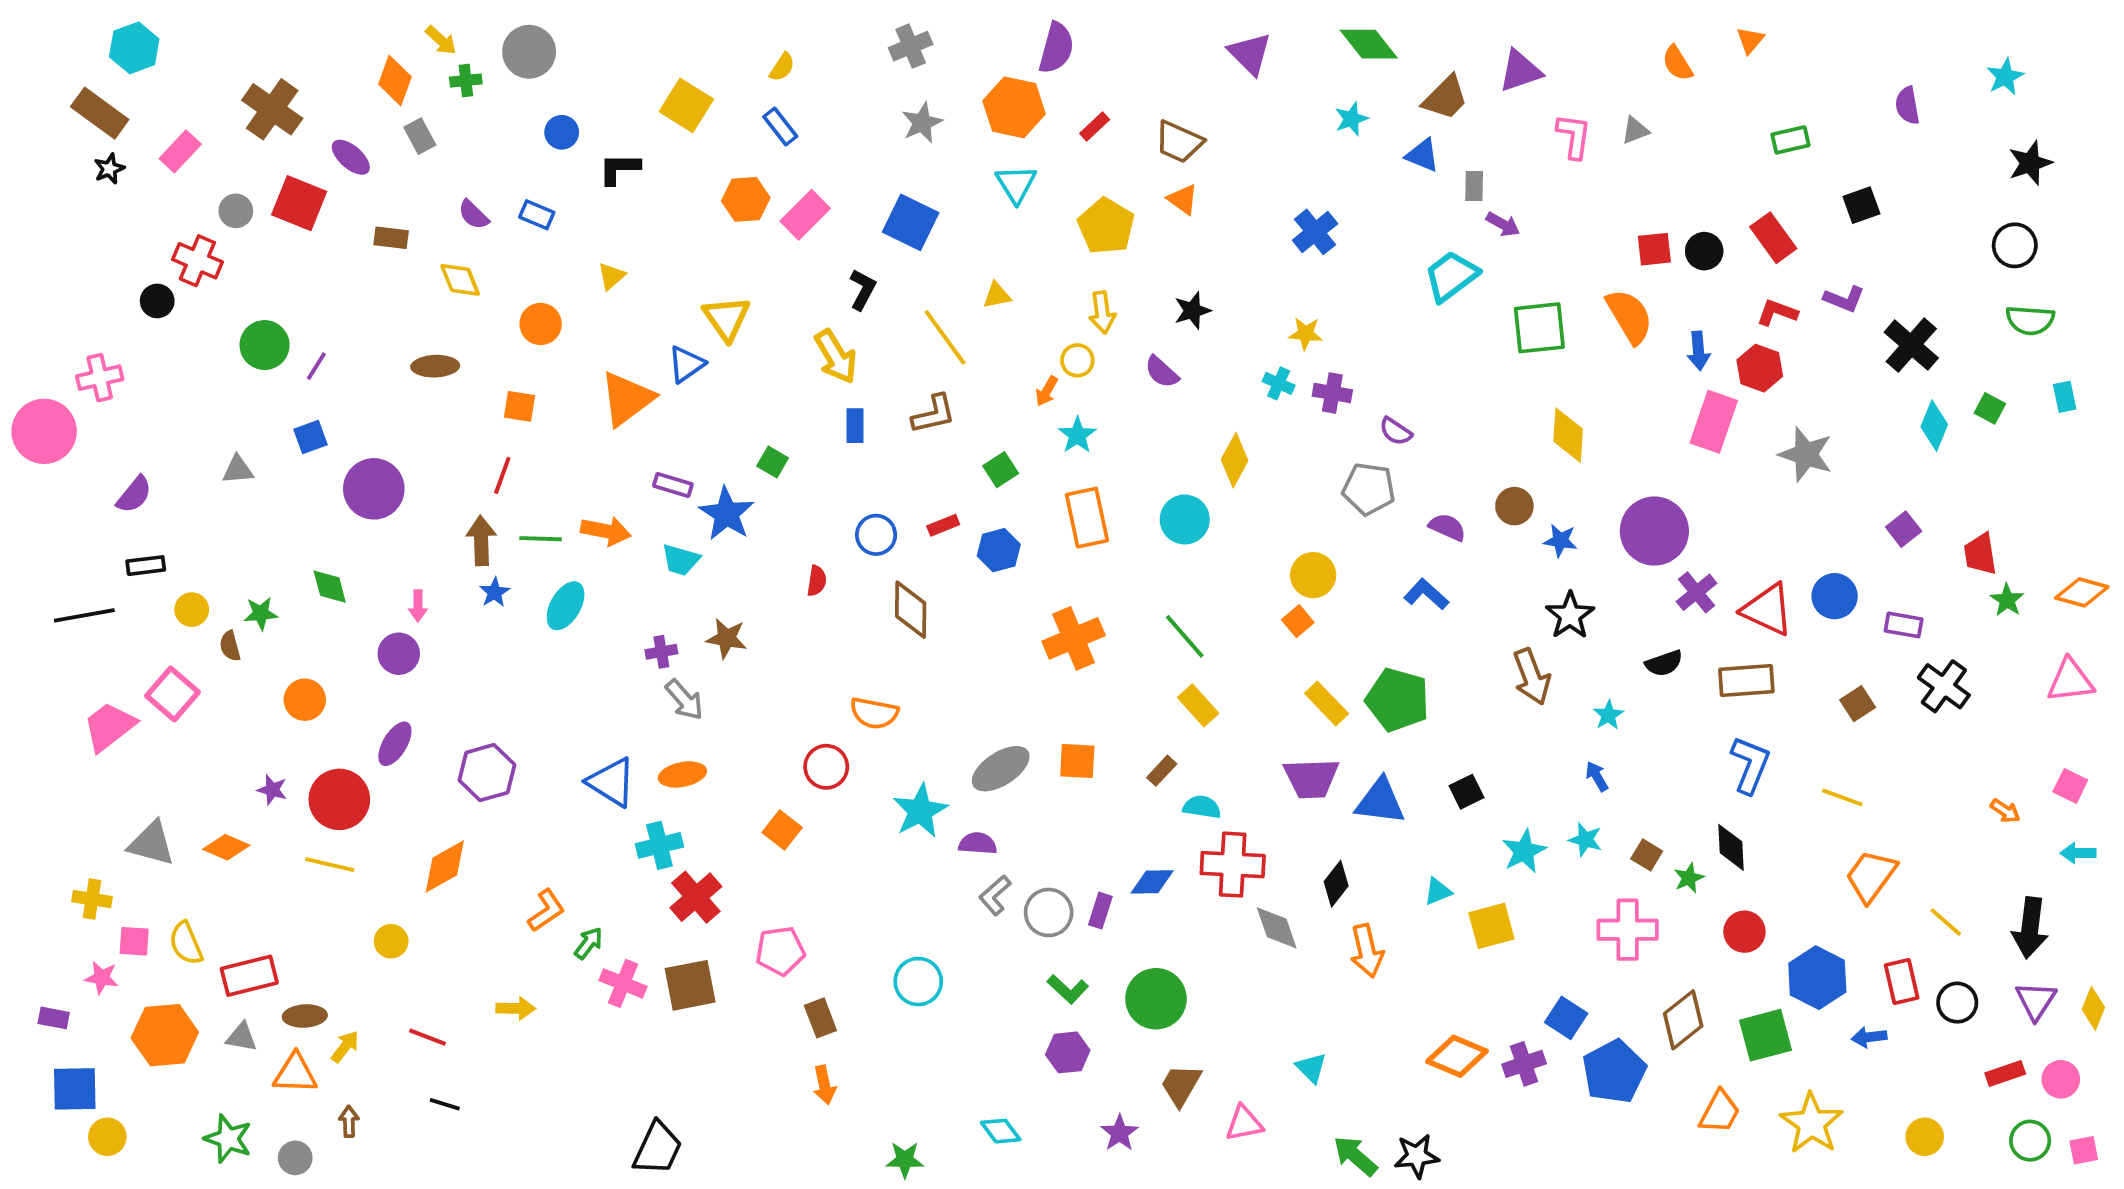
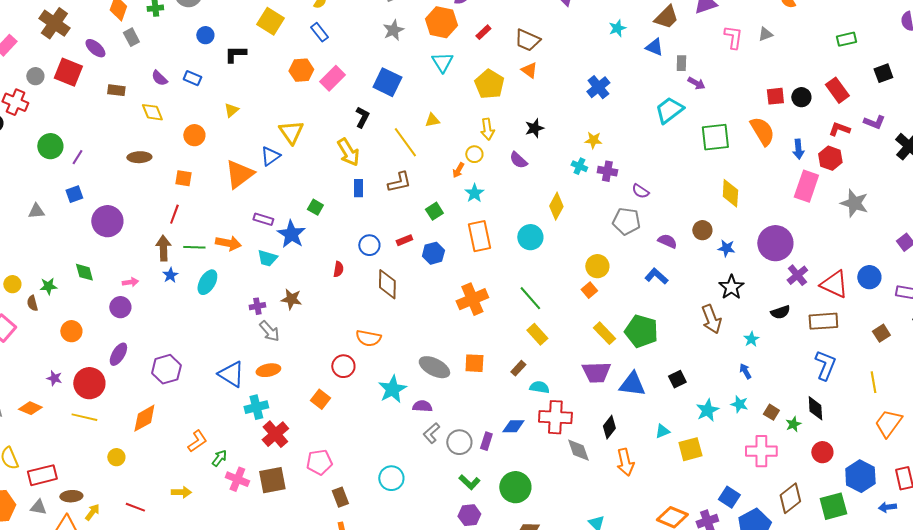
pink arrow: (418, 606) -> (130, 282), turned -98
gray ellipse: (1001, 769) -> (434, 367), turned 60
yellow line: (1842, 797) -> (873, 382), turned 60

